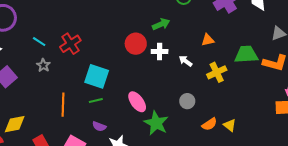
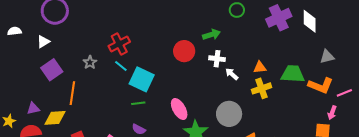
orange triangle: (208, 40) -> (260, 67), moved
cyan line: (39, 42) -> (121, 66), moved
white cross: (160, 51) -> (217, 59), moved
gray circle: (187, 101) -> (229, 114), size x1.6
orange line: (63, 105) -> (72, 93), moved

